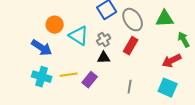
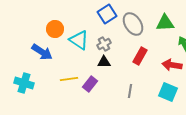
red rectangle: (131, 46) -> (140, 56), moved
red arrow: (172, 61) -> (172, 65), turned 36
cyan cross: (42, 77) -> (24, 83), moved

